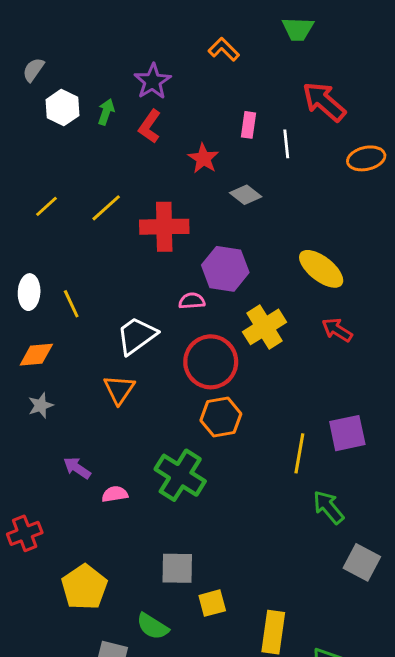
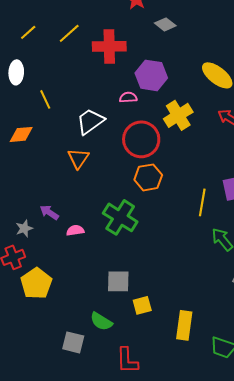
white ellipse: (29, 292) -> (16, 72), moved
gray star: (41, 405) -> (24, 228), moved
yellow pentagon: (84, 587) -> (36, 283), moved

